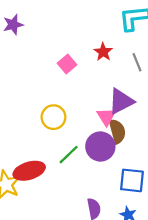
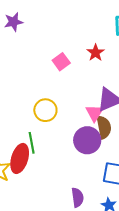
green line: (69, 155) -> (32, 143), moved, turned -60
red ellipse: (29, 171) -> (20, 158), turned -60

